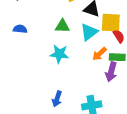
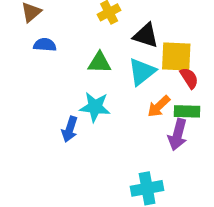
blue semicircle: (20, 29) -> (45, 45), moved
blue arrow: (57, 99) -> (70, 129), moved

